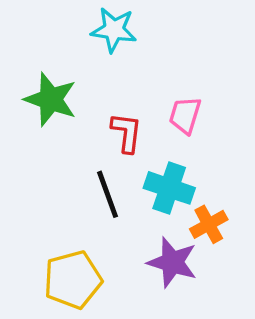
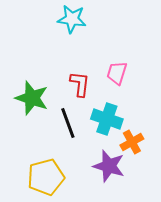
green star: (51, 99) -> (32, 98), moved

